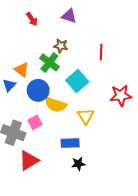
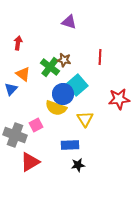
red arrow: (32, 19) -> (18, 43), moved, turned -136
brown star: (61, 46) -> (64, 60), moved
blue circle: (38, 90) -> (63, 94), moved

